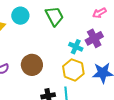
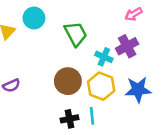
green trapezoid: (54, 16) -> (76, 34), moved
brown circle: (32, 65) -> (68, 81), moved

